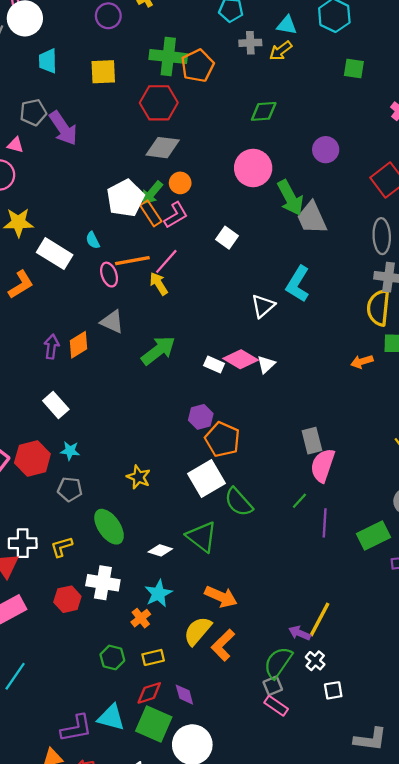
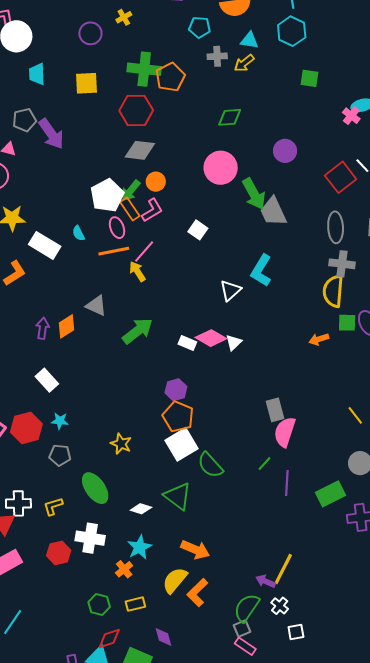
pink ellipse: (109, 275) -> (117, 228), moved
orange pentagon: (222, 439) -> (178, 417), moved
red diamond: (149, 693) -> (109, 638), moved

